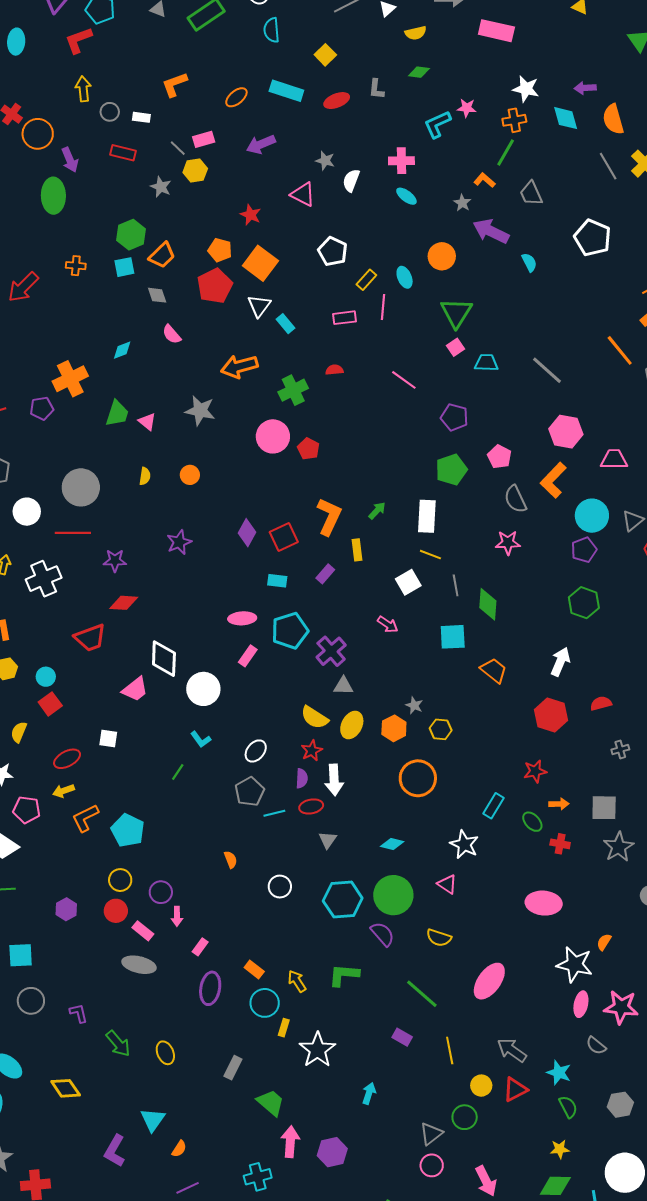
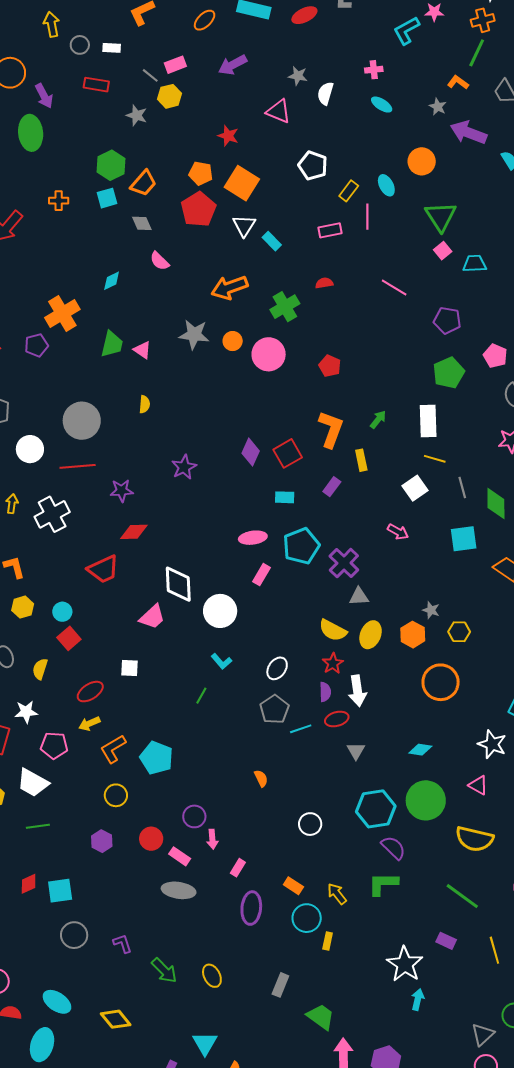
pink cross: (401, 161) -> (374, 70), size x0.7
red pentagon: (308, 449) -> (330, 366), moved
orange circle: (190, 475) -> (233, 341), moved
yellow circle: (120, 880) -> (116, 795), moved
white circle: (280, 887) -> (310, 824), moved
purple semicircle: (383, 934) -> (393, 848), moved
yellow semicircle: (439, 938) -> (474, 839), size x1.5
white star: (318, 1050) -> (405, 964), moved

